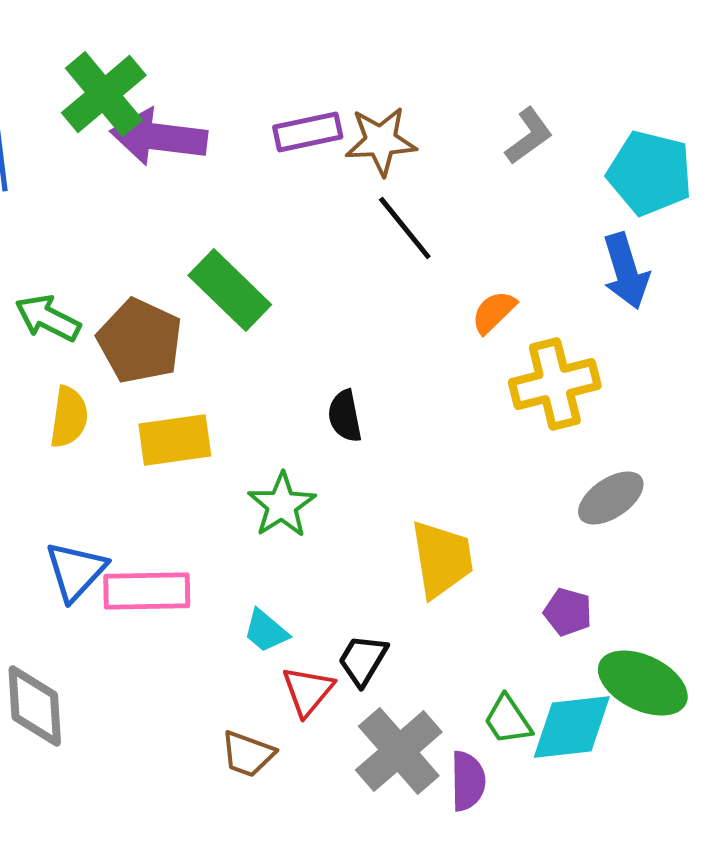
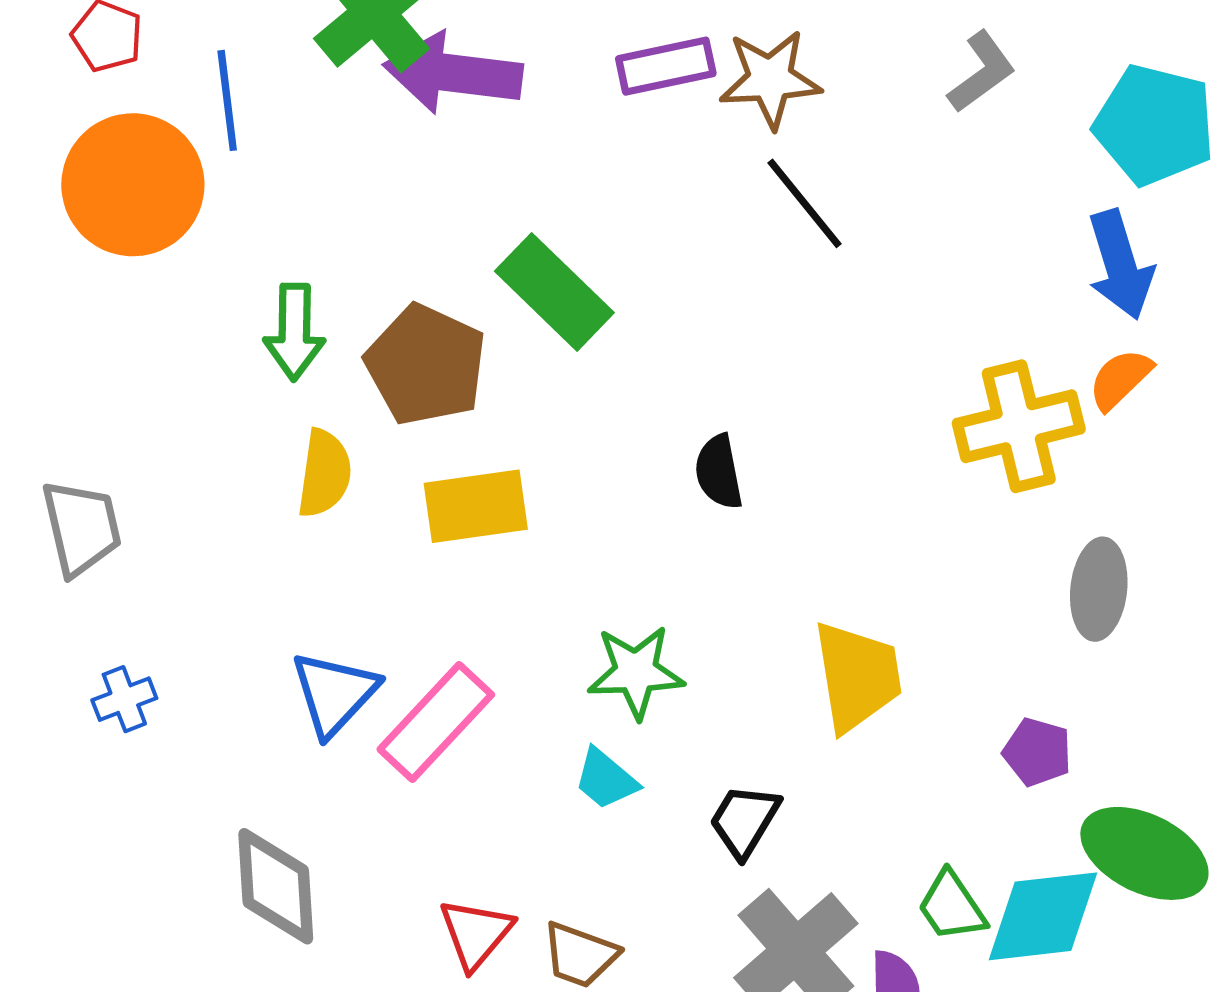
orange semicircle: (494, 312) -> (1120, 379), moved
green arrow: (48, 318) -> (294, 332), turned -116
gray ellipse: (611, 498) -> (1099, 589), turned -50
green star: (282, 505) -> (636, 672), moved, turned 30
pink rectangle: (147, 591) -> (436, 722), turned -46
red triangle: (308, 691) -> (476, 933), moved

